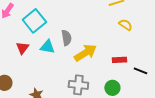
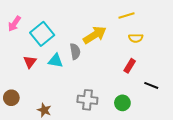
yellow semicircle: (125, 25) -> (136, 38), turned 144
yellow arrow: (85, 53) -> (95, 35), moved
red rectangle: (119, 60) -> (130, 66), moved, turned -56

